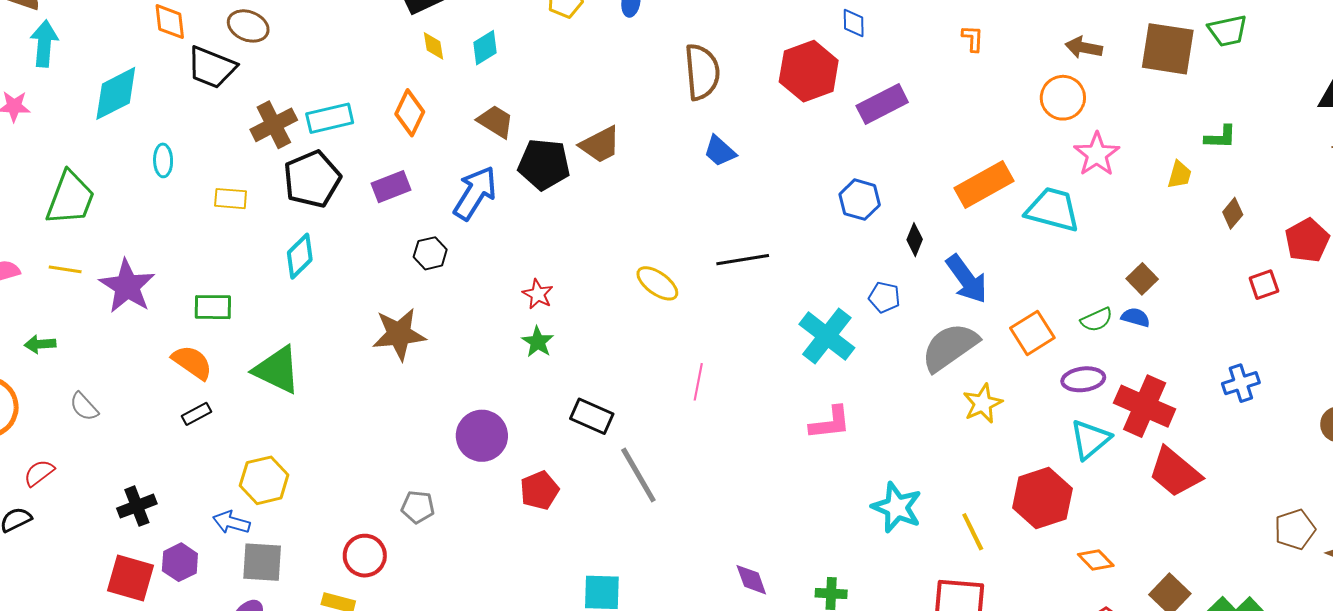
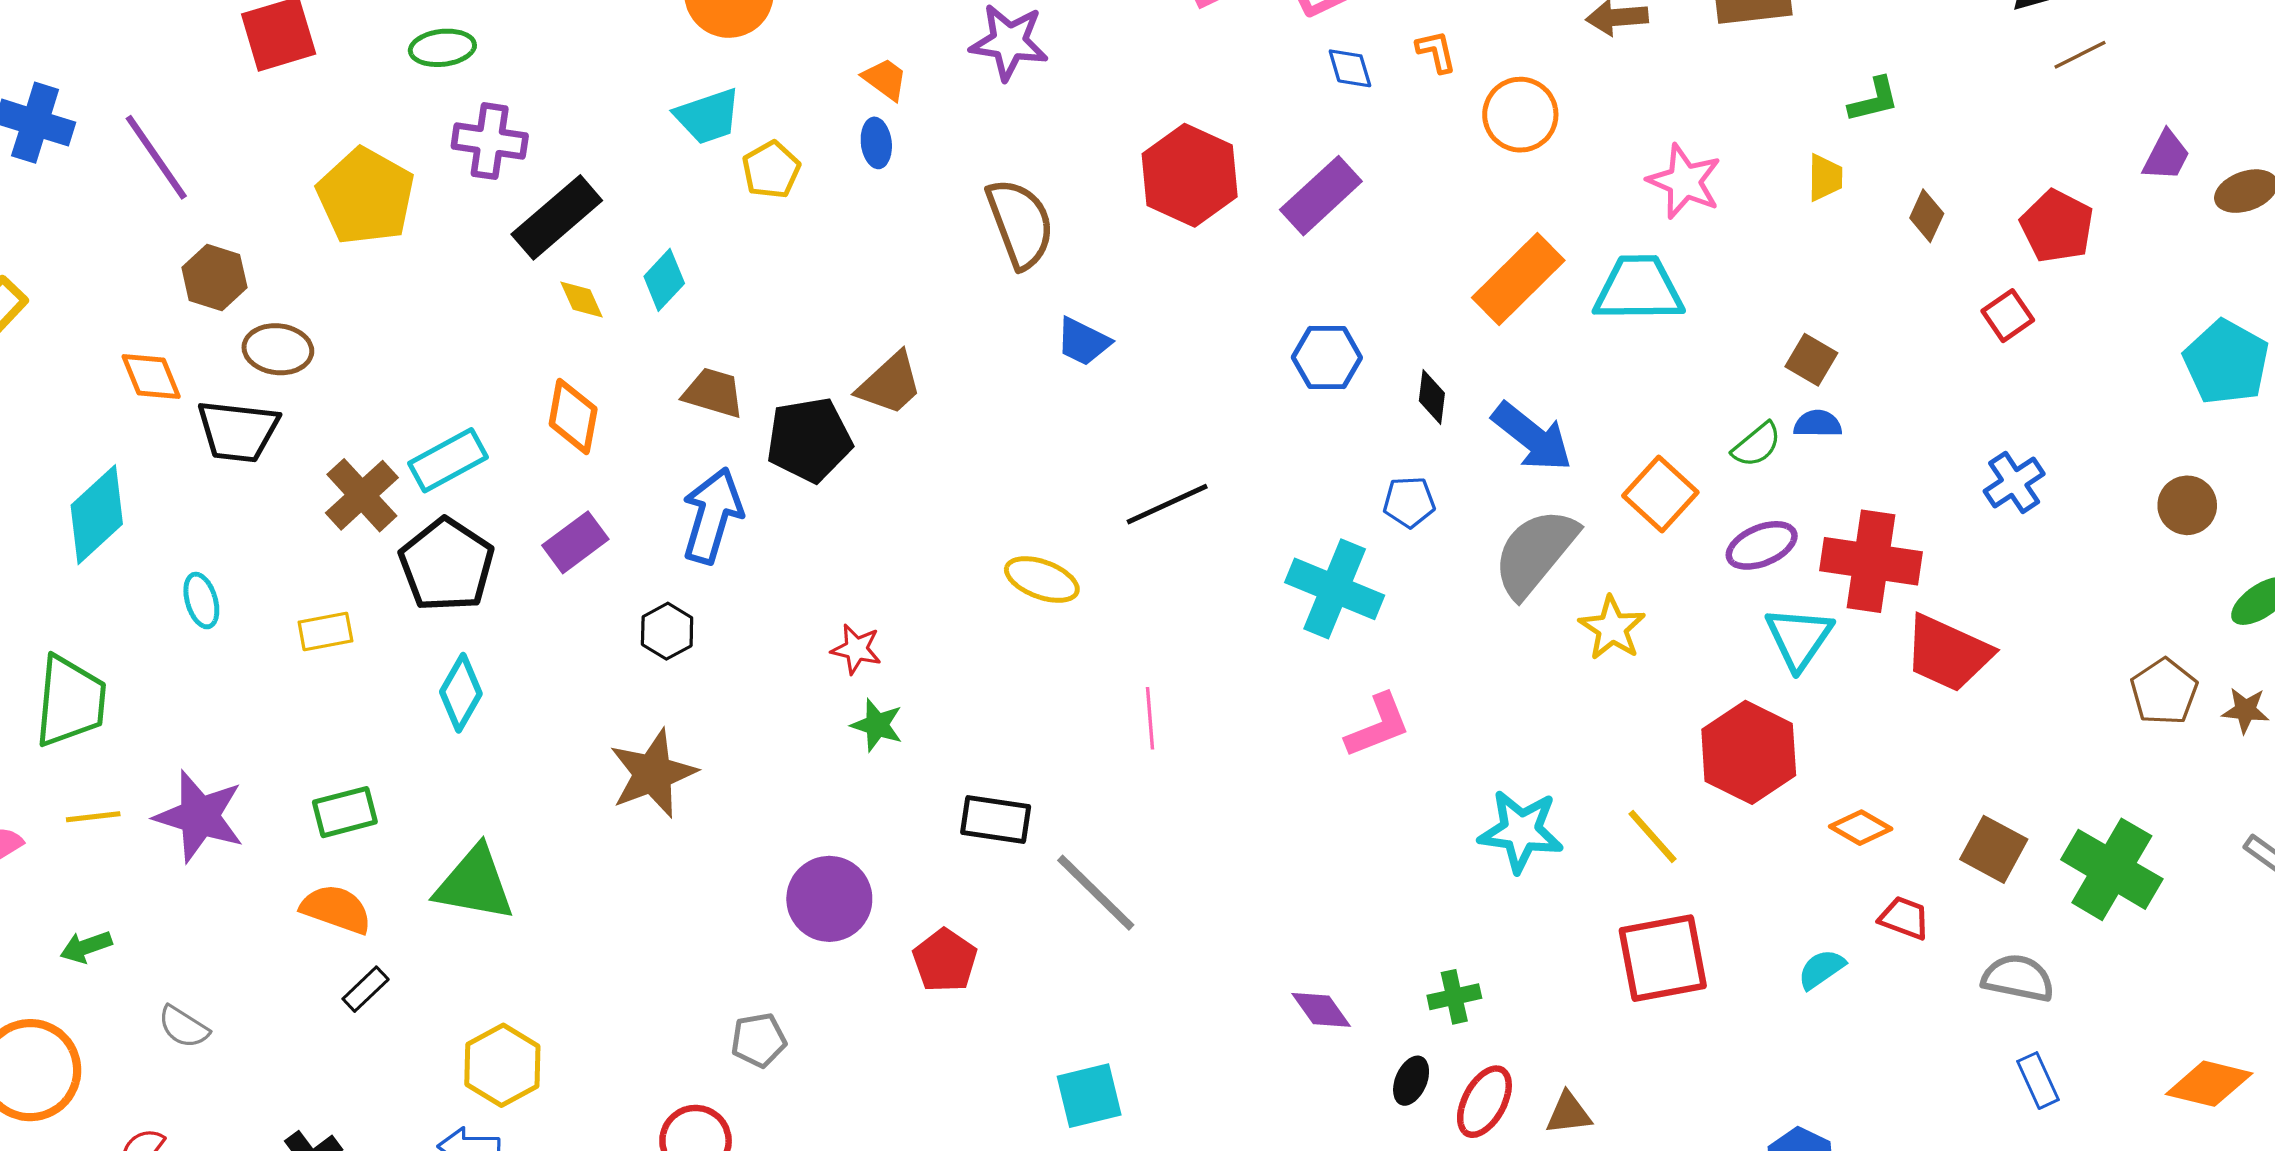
blue diamond: (854, 23) -> (1350, 68), moved
orange circle: (1063, 98) -> (1520, 115), moved

